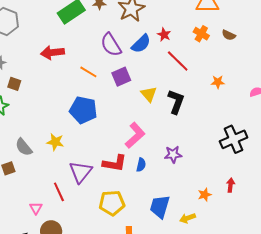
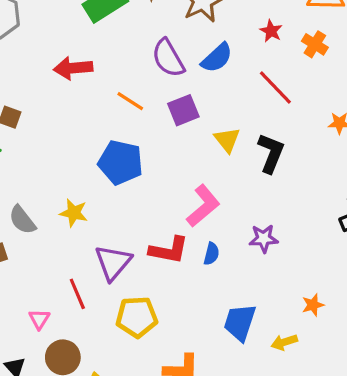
red star: (164, 35) -> (271, 31), moved
yellow pentagon: (112, 203) -> (137, 317), moved

